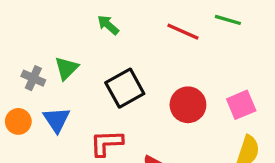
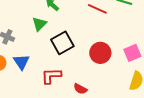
green triangle: (67, 68) -> (39, 24), moved

